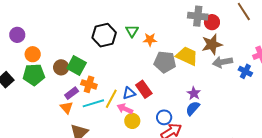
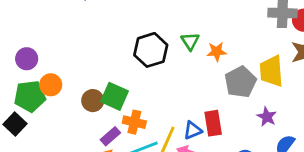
yellow trapezoid: (187, 56) -> (271, 71), turned -115
gray pentagon: (165, 62) -> (240, 82), turned -30
green pentagon: (34, 75) -> (30, 96), moved
red rectangle: (144, 89) -> (213, 123), turned 30
purple star: (194, 93) -> (267, 117), moved

